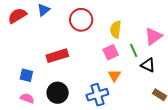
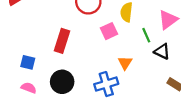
pink square: (111, 52) -> (109, 31), moved
red rectangle: (57, 56) -> (62, 41), turned -55

